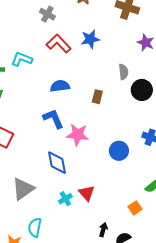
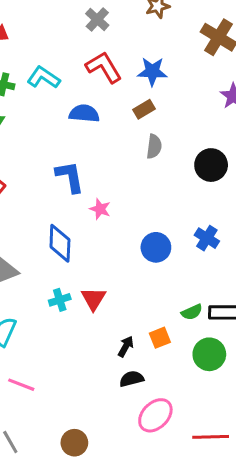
gray semicircle: (123, 72) -> (154, 146), moved
blue semicircle: (60, 86) -> (84, 113), moved
brown rectangle: (97, 97) -> (144, 109), moved, turned 32
pink star: (78, 135) -> (100, 209), size x0.6
black arrow: (103, 230) -> (126, 346), moved

